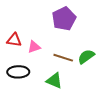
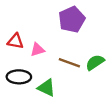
green triangle: (54, 81) -> (46, 88), moved

